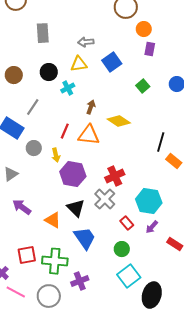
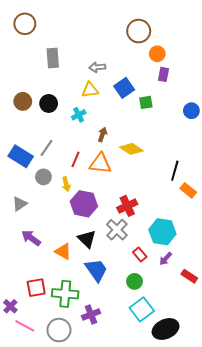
black circle: (49, 72) -> (49, 103), moved
green square: (143, 86) -> (146, 102), moved, turned 32
gray line: (33, 107) -> (47, 148), moved
black ellipse: (152, 295) -> (166, 329), turned 50

